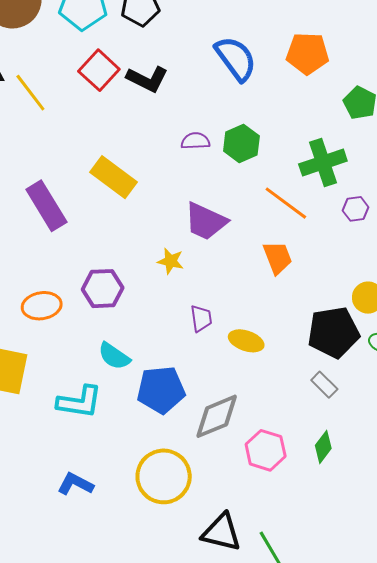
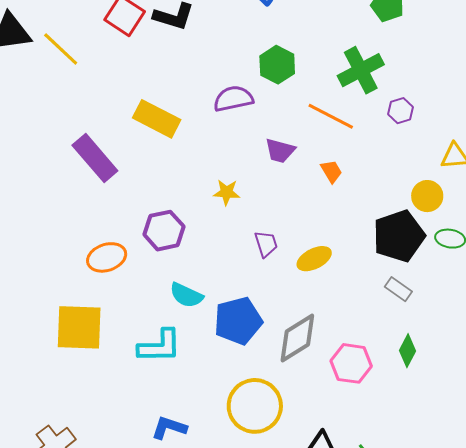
purple semicircle: (195, 141) -> (233, 99), moved, size x1.4
purple trapezoid: (206, 221) -> (280, 151), moved, size x0.7
orange trapezoid: (277, 258) -> (331, 171), size x0.7
yellow ellipse: (246, 341) -> (314, 259), turned -36

